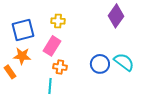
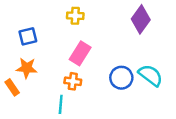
yellow cross: (58, 21) -> (75, 16), moved
blue square: (23, 30) -> (28, 36), size x0.7
pink rectangle: (52, 46) -> (80, 53), moved

